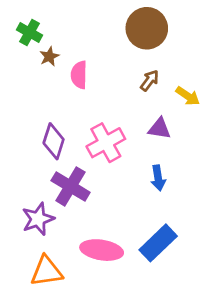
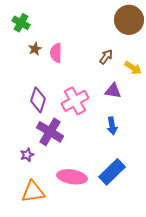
brown circle: (147, 28) -> (129, 20), moved
brown star: (49, 57) -> (35, 49), moved
purple star: (38, 219) -> (27, 155), size x0.6

